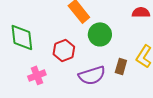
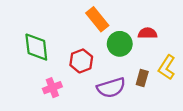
red semicircle: (141, 12) -> (148, 33), moved

